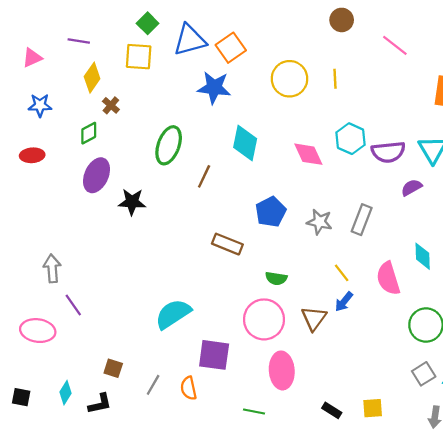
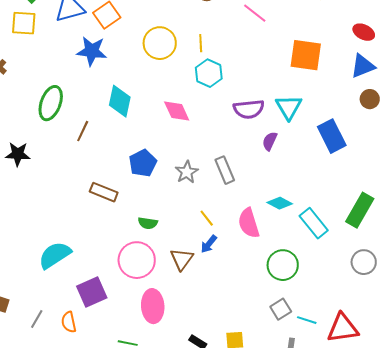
cyan hexagon: (351, 139) -> (209, 73), moved
purple semicircle: (412, 187) -> (270, 141), turned -36
gray rectangle: (362, 220) -> (225, 170), turned -44
gray star: (319, 222) -> (187, 172), turned 30
cyan diamond: (423, 256) -> (280, 203), turned -60
purple square: (214, 355) -> (92, 292), turned -32

